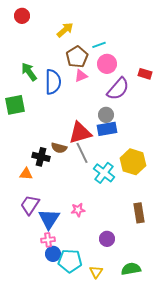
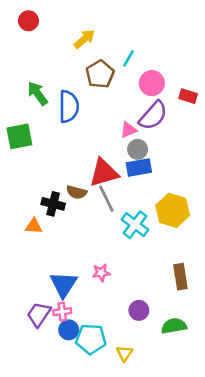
cyan line: (99, 45) -> (128, 58), turned -40
pink circle: (107, 64) -> (152, 83), moved
pink triangle: (81, 76) -> (128, 130), moved
purple trapezoid: (30, 205) -> (39, 314), moved
green semicircle: (131, 269) -> (174, 326), moved

